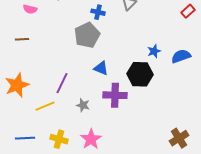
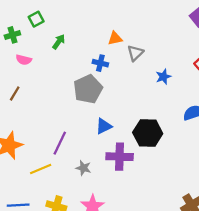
brown line: (22, 39) -> (15, 94), turned -56
blue star: (154, 51) -> (163, 77), moved
blue triangle: (101, 68) -> (104, 126), turned -49

